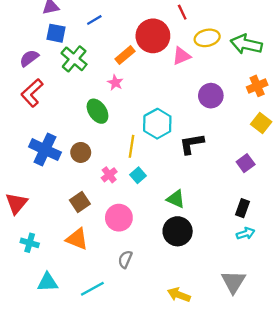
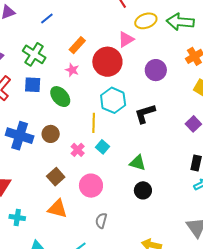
blue square: (56, 33) -> (33, 85), moved
red circle: (153, 36) -> (107, 62), moved
black circle: (178, 231) -> (143, 190), size x0.7

